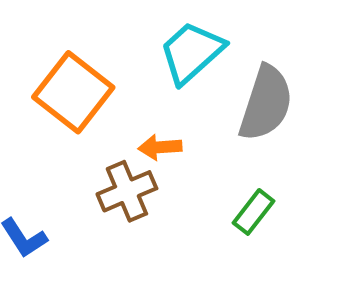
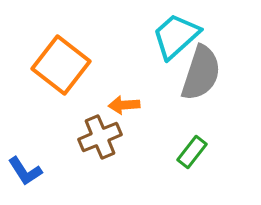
cyan trapezoid: (192, 52) -> (176, 36), moved

